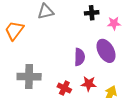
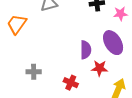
gray cross: (29, 77) -> (34, 72), size x0.6
red star: (89, 84) -> (100, 68), moved

